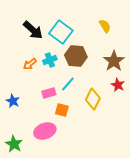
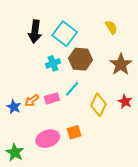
black arrow: (33, 30) -> (35, 32), turned 55
orange arrow: (30, 64) -> (32, 100), moved
red star: (118, 85) -> (125, 102), moved
orange square: (62, 110) -> (74, 132), moved, turned -32

